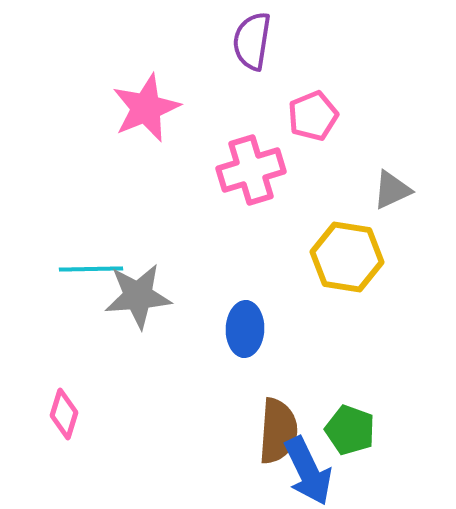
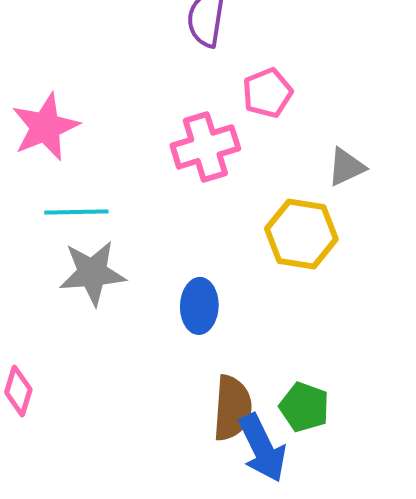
pink star: (146, 108) -> (45, 127), moved
cyan line: (91, 269) -> (76, 212), moved

